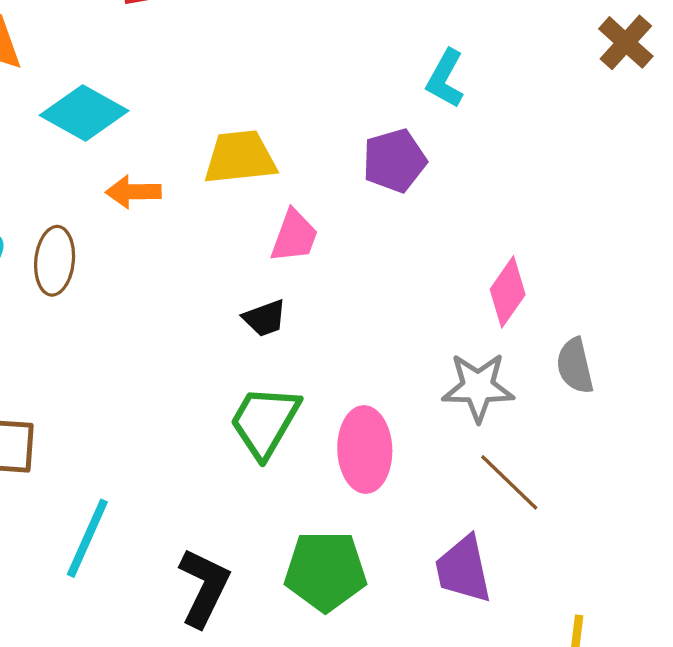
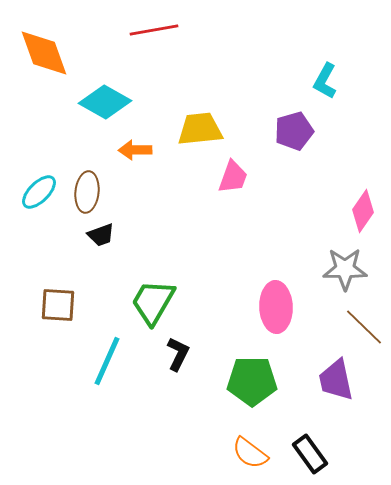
black trapezoid: (265, 318) -> (101, 235), moved
green trapezoid: (265, 422) -> (153, 302), moved
black L-shape: (204, 587) -> (178, 354), moved, size x0.7

